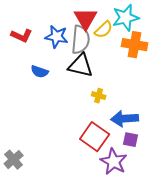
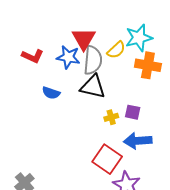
red triangle: (86, 19) -> (84, 39), moved
yellow cross: (99, 96) -> (111, 117), turned -32
purple square: (131, 140) -> (133, 112), moved

